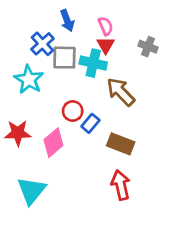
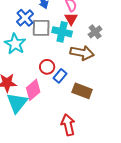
gray cross: (148, 47) -> (95, 32), moved, turned 32
brown arrow: (121, 92) -> (82, 53), turned 145
red arrow: (121, 185) -> (68, 125), moved
cyan triangle: (32, 191) -> (17, 103), moved

